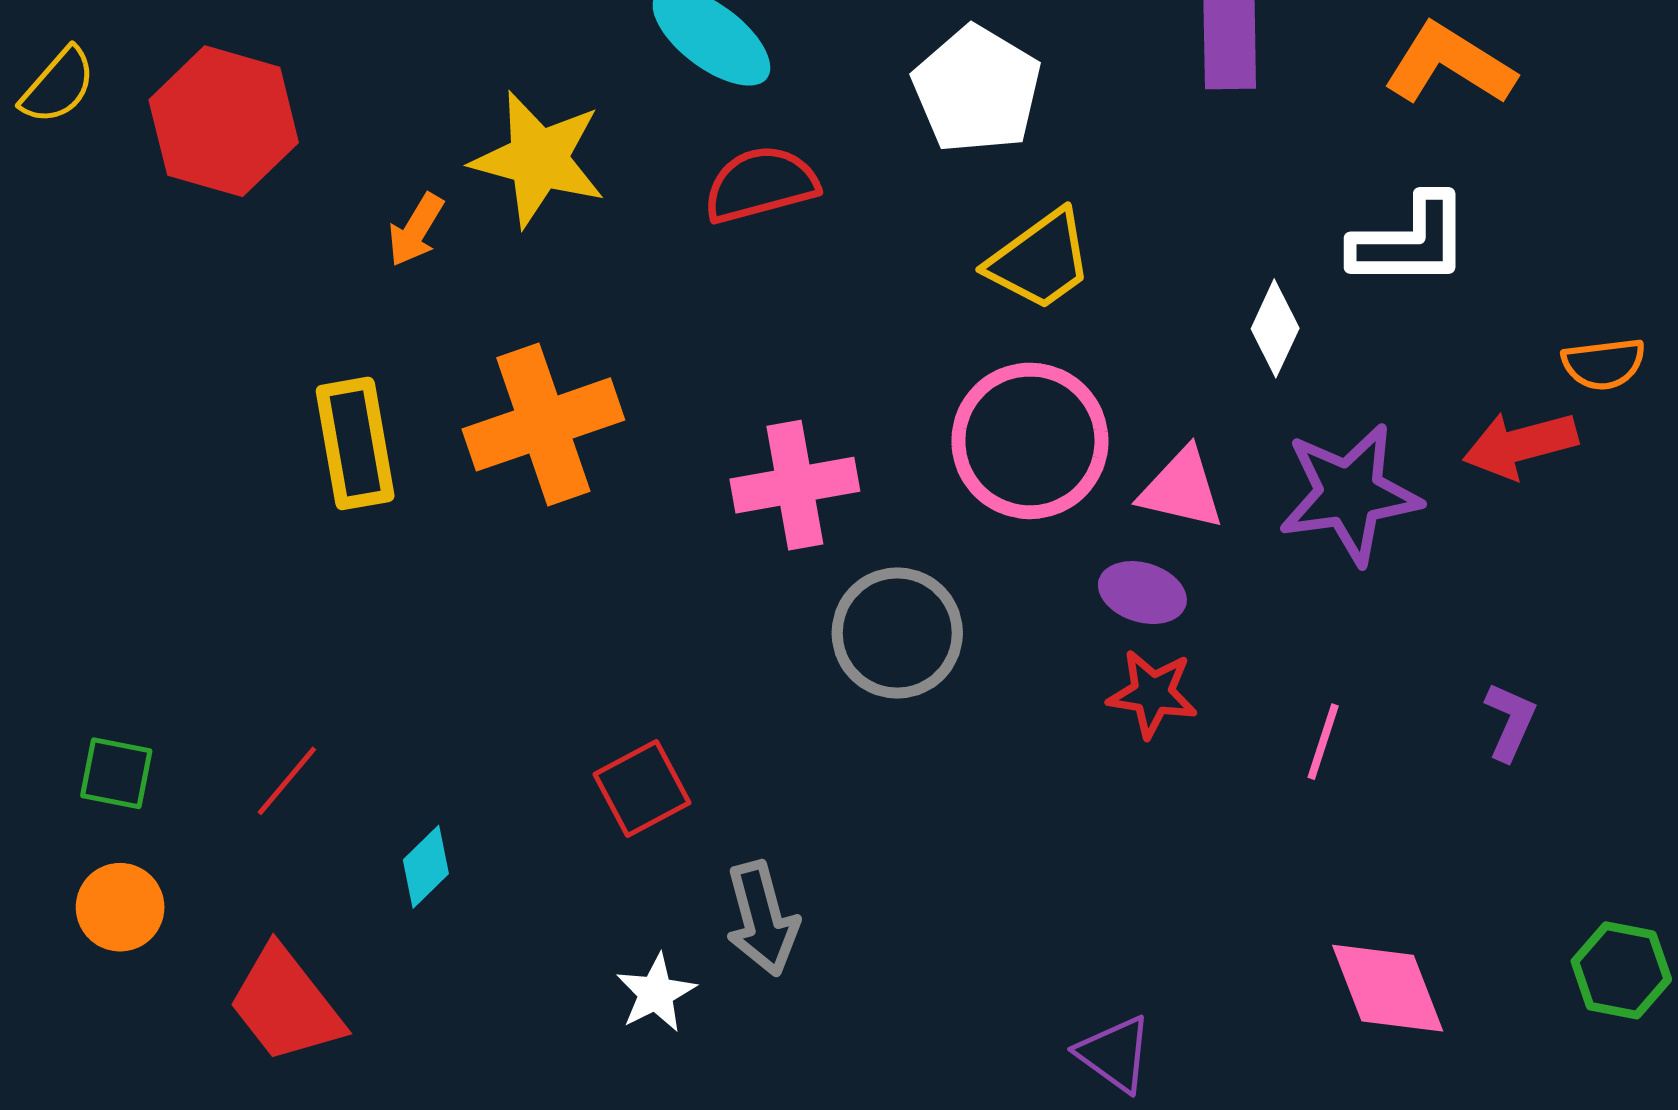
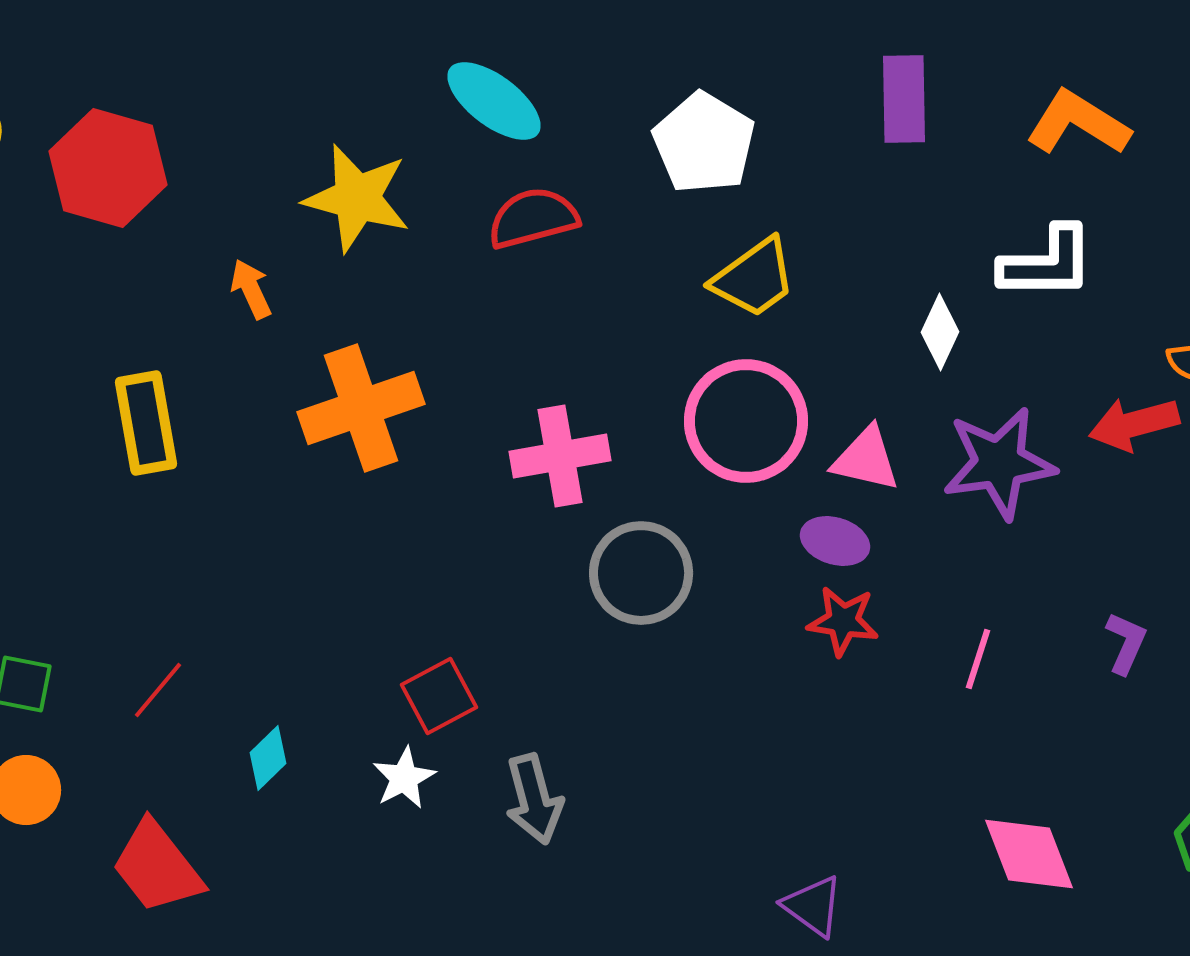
orange arrow: (416, 230) -> (251, 289), moved, turned 124
yellow rectangle: (355, 443) -> (146, 423), moved
white star: (656, 993) -> (404, 778), moved

